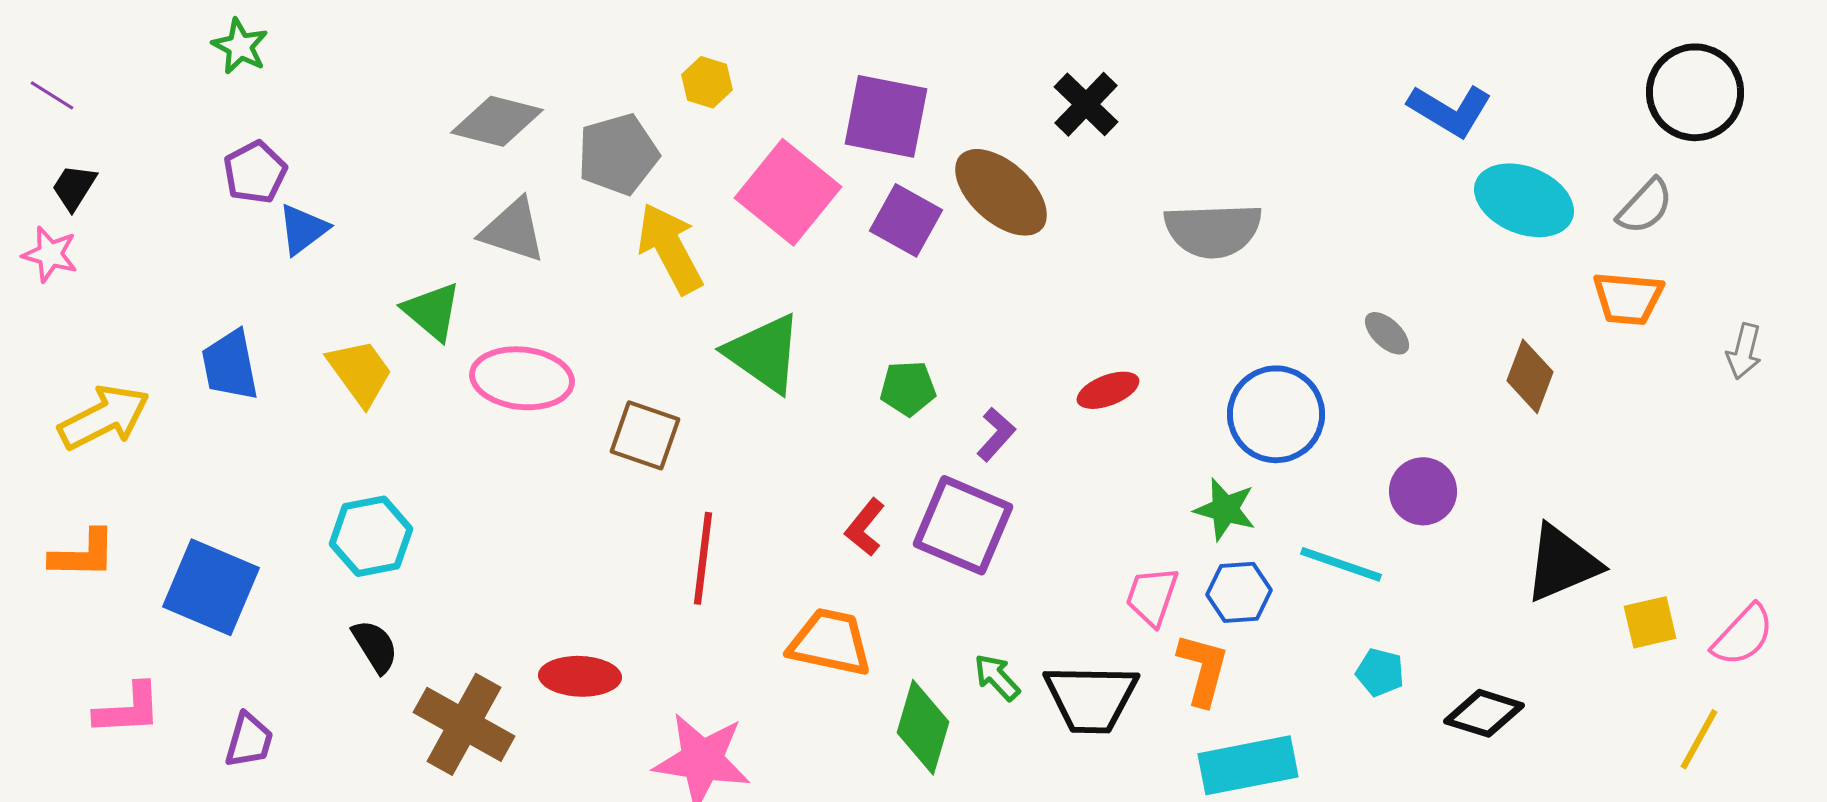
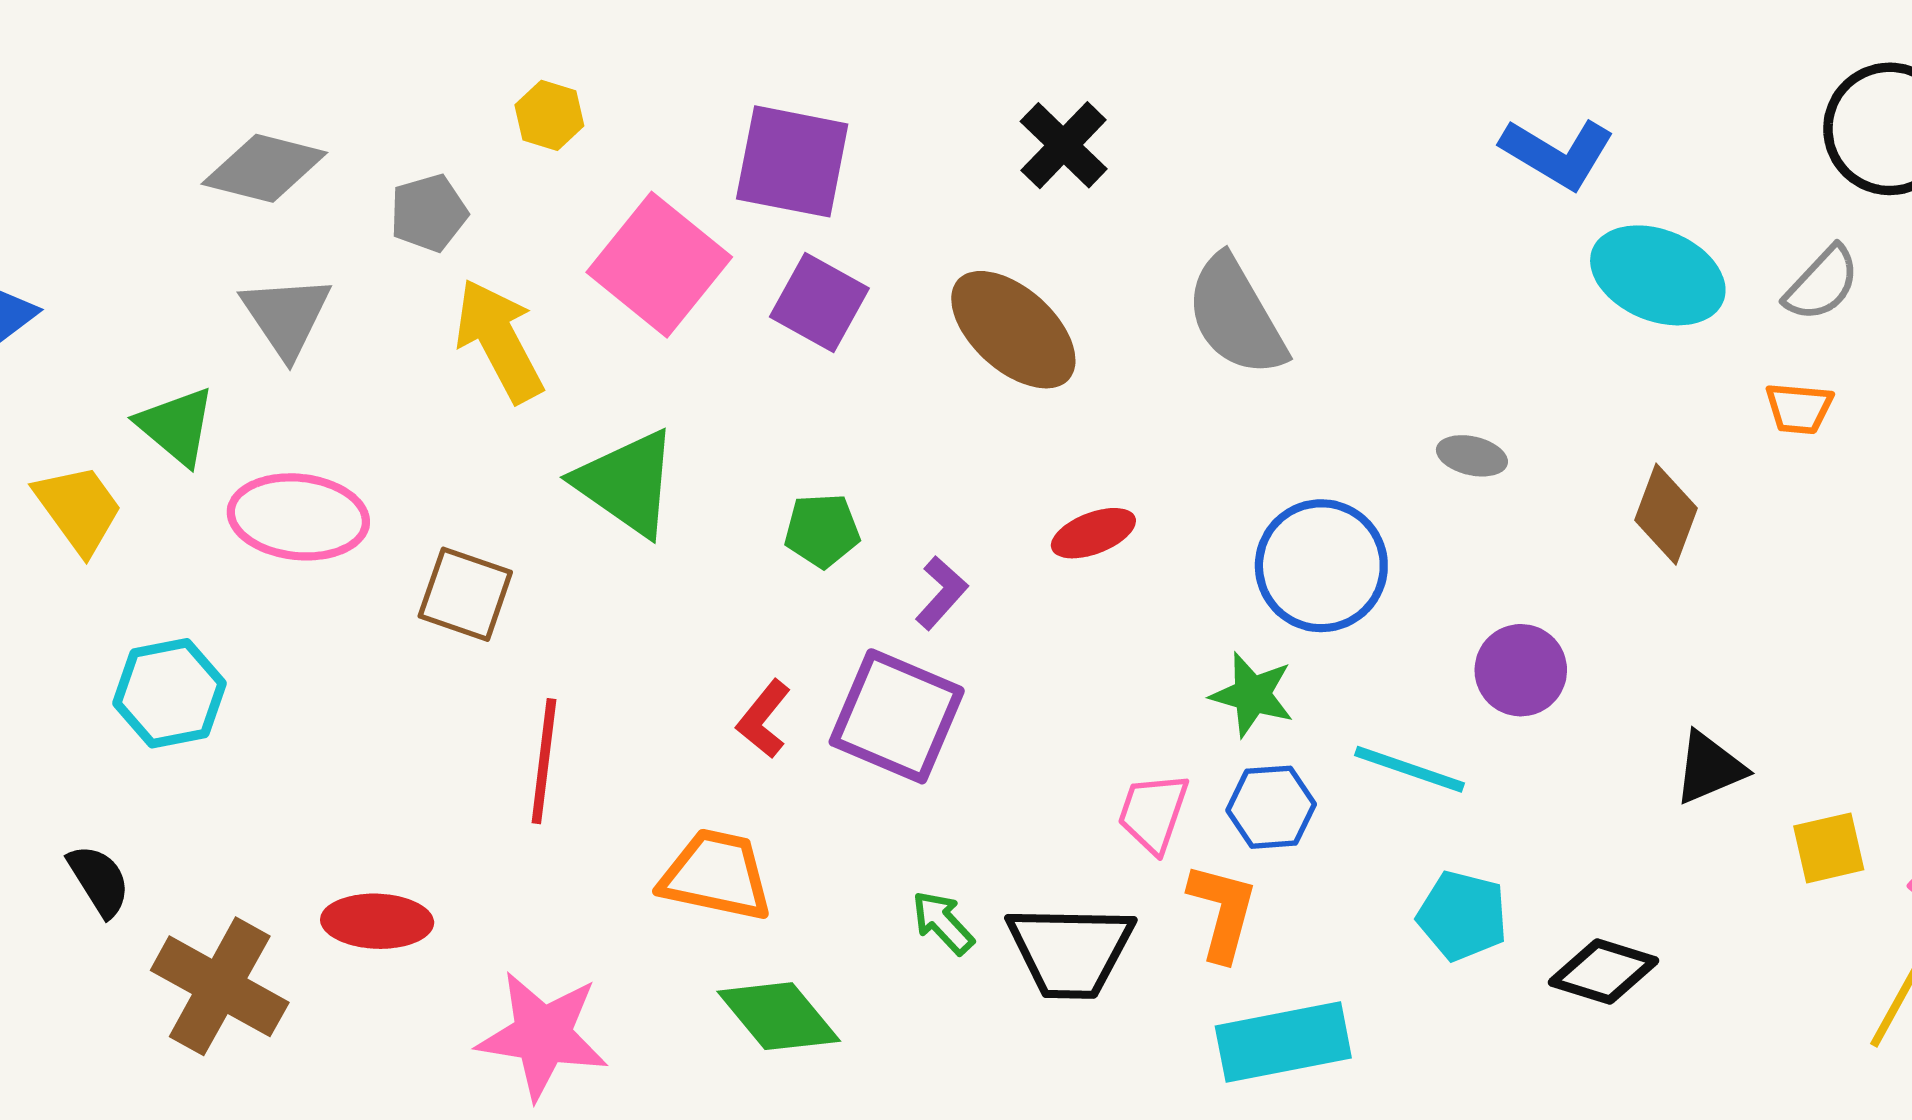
gray pentagon: (618, 154) -> (429, 213), size x0.7
brown ellipse: (1001, 192) -> (1013, 330), moved
gray triangle: (513, 230) -> (286, 316), turned 38
gray semicircle: (1213, 230) -> (1236, 316), turned 62
orange trapezoid: (1628, 298) -> (1799, 408), size x0.7
gray ellipse: (1387, 333) -> (1472, 456), turned -30
cyan hexagon: (371, 536) -> (170, 693), moved
black triangle: (1562, 563) -> (1709, 768), size x0.7
cyan pentagon: (1380, 672) -> (1462, 916), size x1.4
green diamond: (923, 727) -> (779, 1016), moved, turned -56

